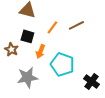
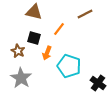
brown line: (76, 25) -> (85, 14), moved
gray star: (27, 77) -> (21, 78), moved, turned -30

